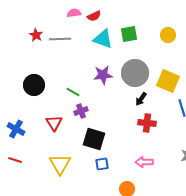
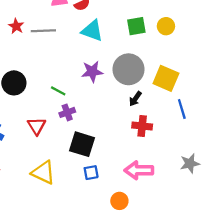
green square: (129, 34) -> (136, 26), moved
pink arrow: (144, 162) -> (139, 170), size x1.4
yellow triangle: (60, 164) -> (43, 173), turned -35

